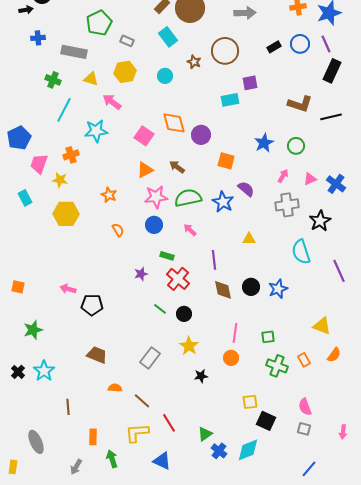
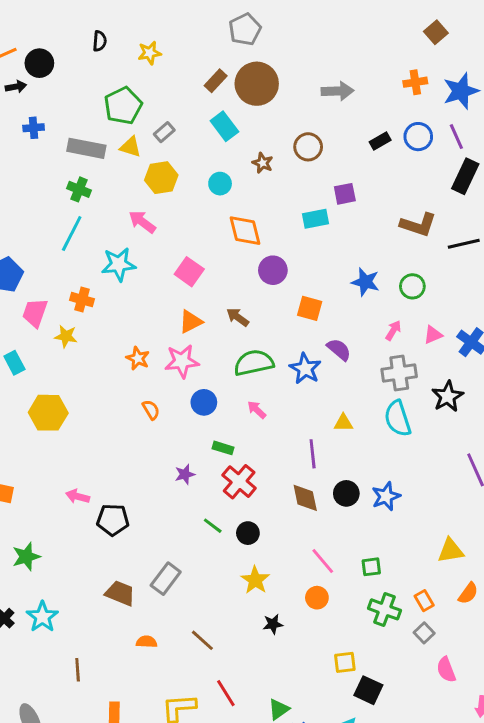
gray rectangle: (127, 41) -> (164, 132), turned -64
brown circle: (225, 51) -> (308, 147), size x0.7
yellow triangle: (91, 79) -> (130, 147), moved
green cross: (53, 80) -> (79, 189), moved
orange diamond: (174, 123) -> (245, 231), moved
blue star: (264, 143) -> (365, 282), turned -30
orange cross: (71, 155) -> (82, 300), turned 35
pink star: (156, 197) -> (182, 361), moved
yellow hexagon: (66, 214) -> (48, 413), moved
cyan semicircle: (301, 252) -> (398, 419), moved
purple line: (214, 260) -> (313, 454), moved
yellow triangle: (322, 326) -> (451, 551), turned -30
pink line: (235, 333) -> (323, 561), turned -48
gray rectangle: (150, 358) -> (166, 579), moved
brown line: (142, 401) -> (202, 640), moved
pink semicircle: (305, 407) -> (446, 670), moved
gray square: (304, 429) -> (424, 633), moved, turned 32

